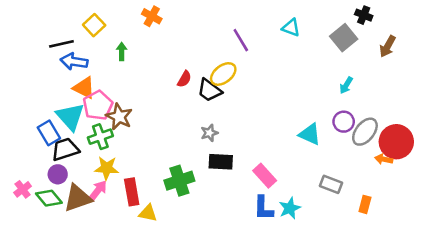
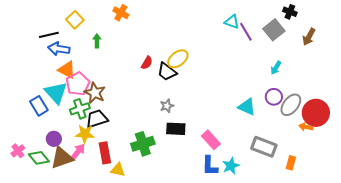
purple line: (241, 40) -> (246, 32), moved
black trapezoid: (65, 149) -> (97, 119), moved
purple circle: (58, 174) -> (54, 139), moved
gray rectangle: (331, 184) -> (264, 147), size x1.4

